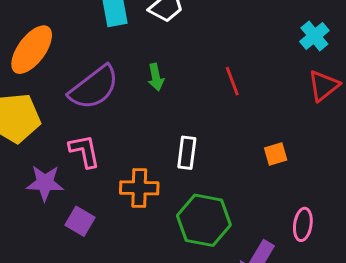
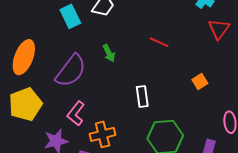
red line: (232, 81) -> (159, 42), turned -30
pink L-shape: (84, 151) -> (76, 113), turned -115
orange cross: (139, 188) -> (103, 134), moved

